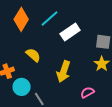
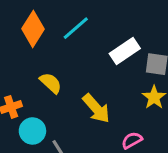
white rectangle: (70, 32) -> (125, 51), moved
yellow arrow: (64, 72) -> (96, 108), turned -60

